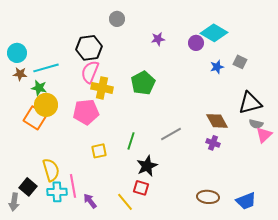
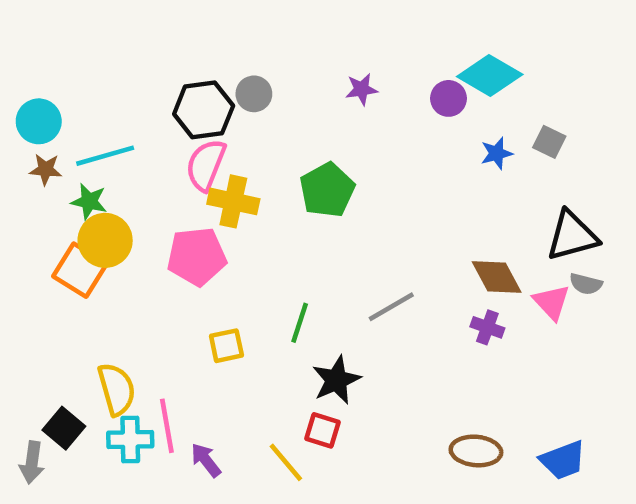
gray circle: (117, 19) -> (254, 94), moved
pink triangle: (264, 135) -> (552, 302), moved, turned -30

